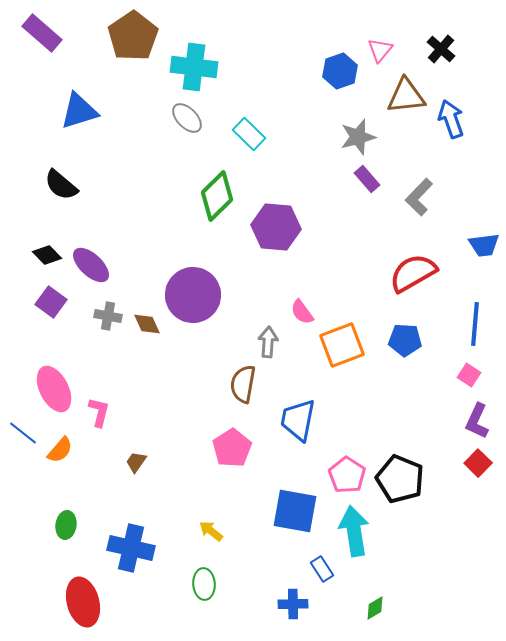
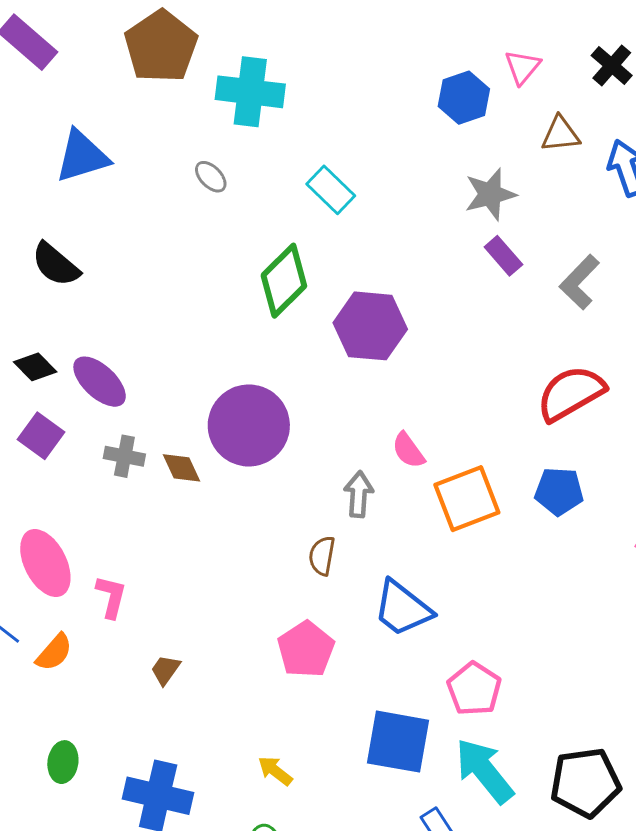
brown triangle: (406, 96) -> (561, 134), size x0.7
gray ellipse: (187, 118) -> (211, 177), moved, size x0.7
brown semicircle: (243, 384) -> (322, 556), size x0.7
blue trapezoid: (298, 420) -> (402, 608), turned -63
black pentagon: (400, 479) -> (585, 783), moved, turned -30
cyan arrow: (354, 531) -> (484, 771), turned -30

